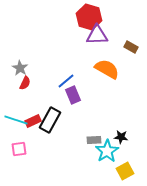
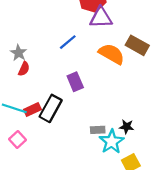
brown rectangle: (131, 47) -> (137, 45), moved, size x1.5
blue line: (66, 81) -> (68, 42), moved
pink square: (19, 149) -> (17, 139), turned -35

